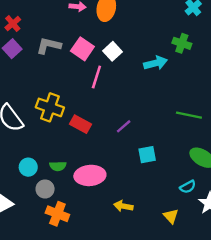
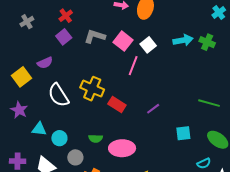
cyan arrow: (156, 63) -> (183, 40), moved
cyan square: (147, 155) -> (183, 133), moved
cyan circle: (28, 167) -> (59, 138), moved
gray circle: (45, 189) -> (75, 157), moved

